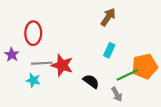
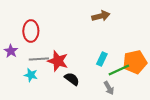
brown arrow: (108, 17) -> (101, 16), turned 42
cyan rectangle: (109, 50) -> (102, 59), moved
black semicircle: (91, 81) -> (72, 79), moved

